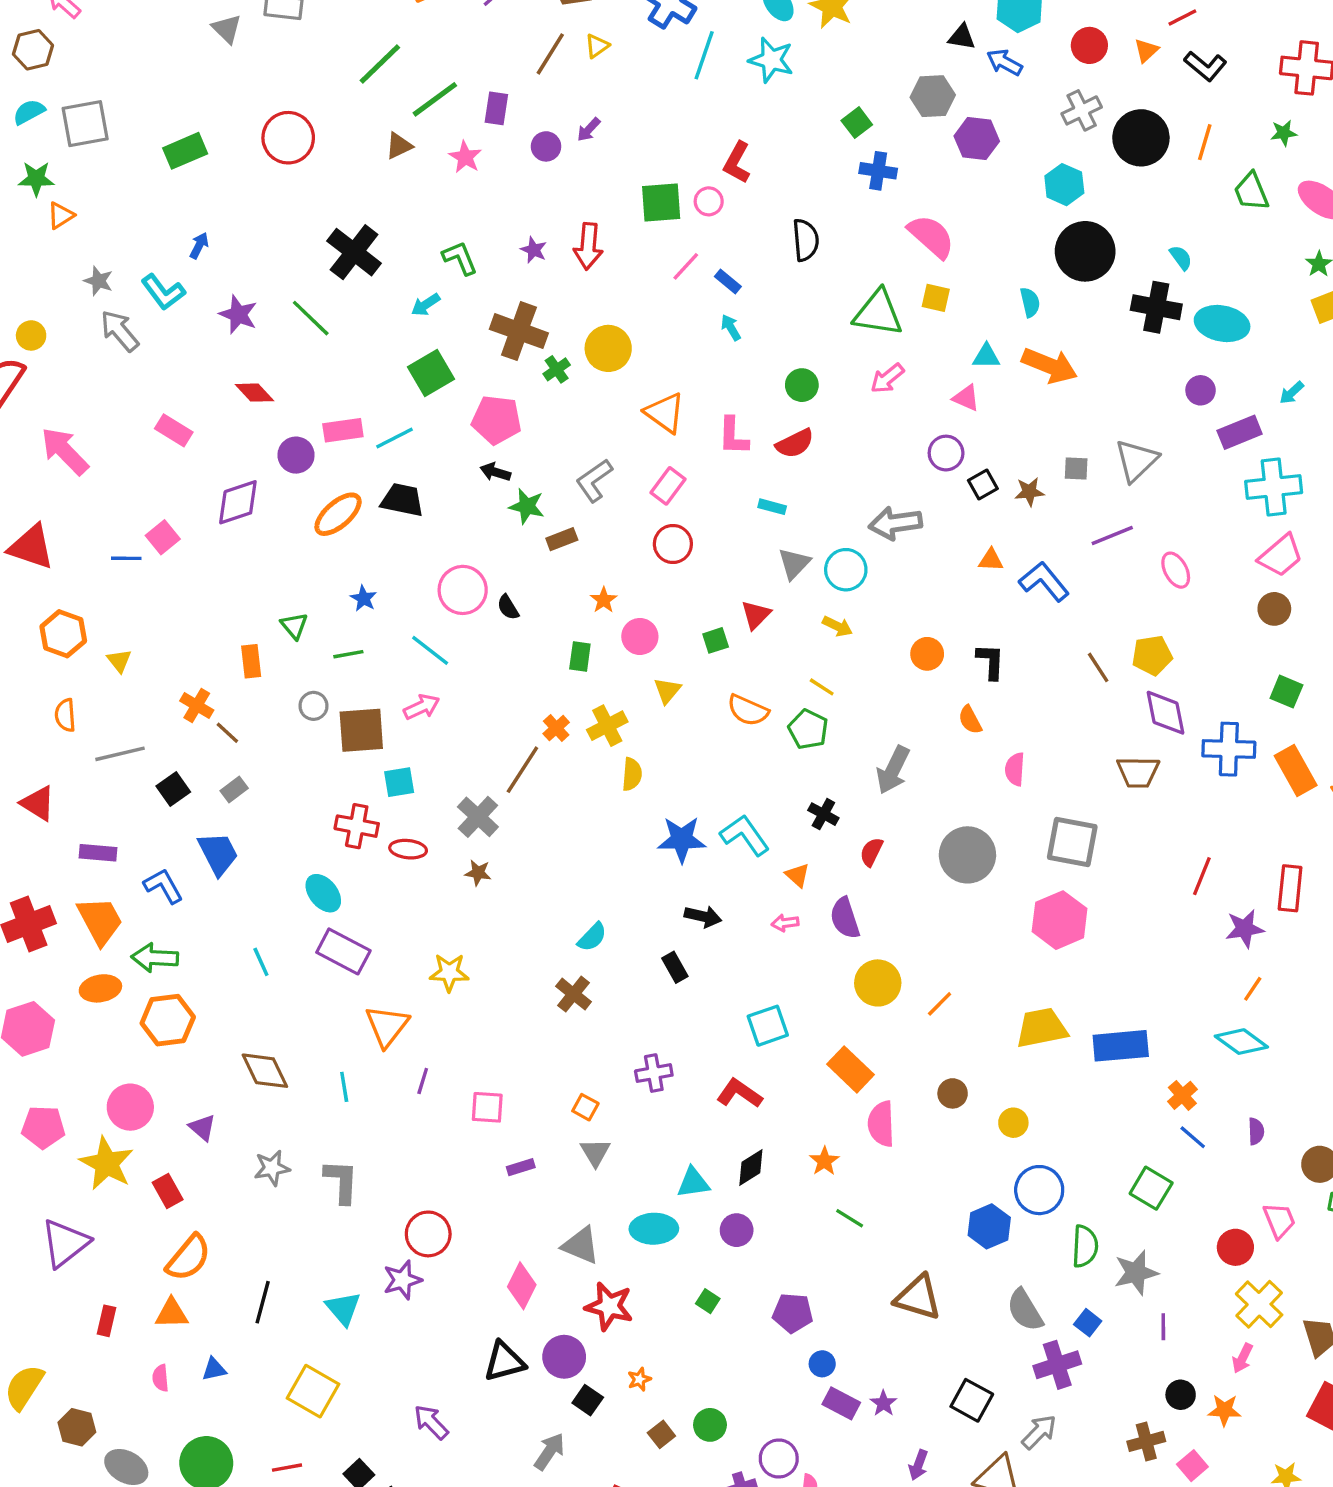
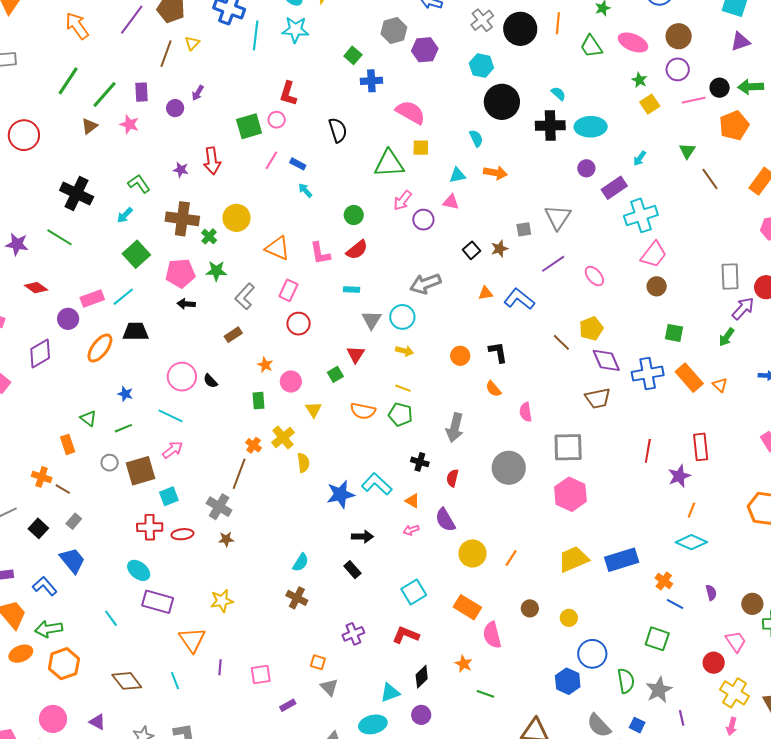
orange arrow: (1050, 366) -> (495, 173), size x0.7
purple circle: (946, 453) -> (423, 220), moved
green star: (527, 506) -> (216, 271), moved

